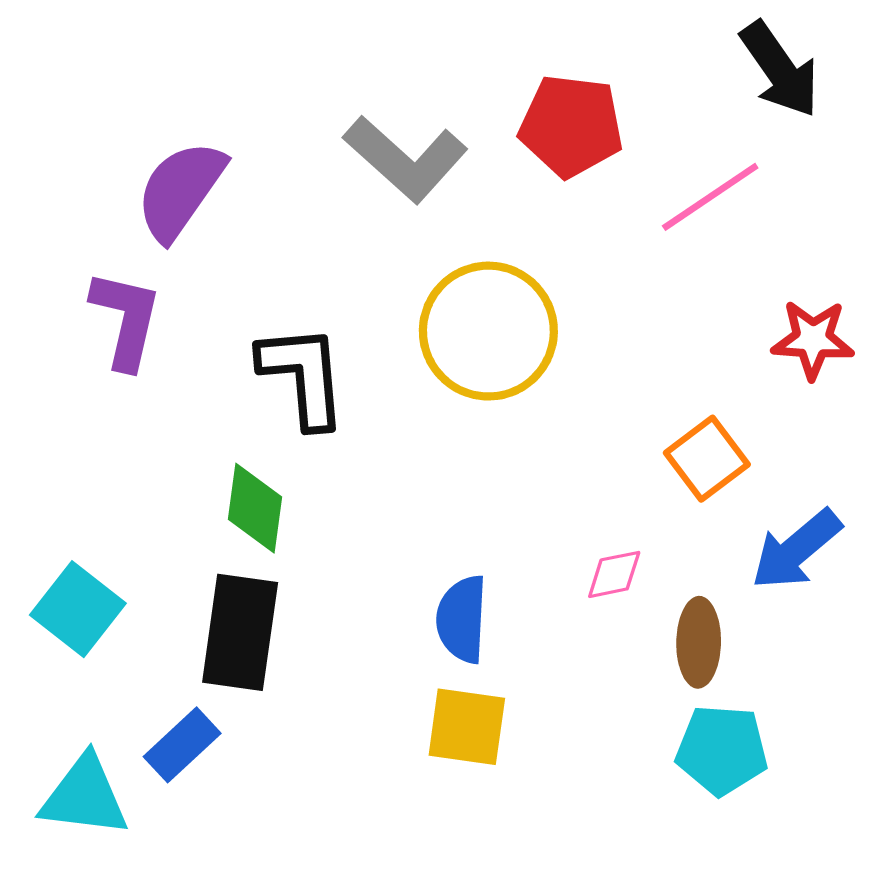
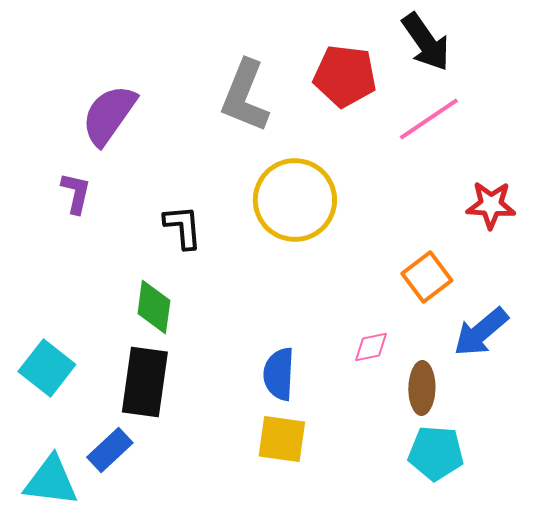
black arrow: (780, 69) -> (426, 42), moved
gray L-shape: (406, 159) -> (245, 96), turned 70
purple L-shape: (126, 319) -> (76, 193), size x0.7
black L-shape: (303, 376) -> (183, 227), size x0.7

